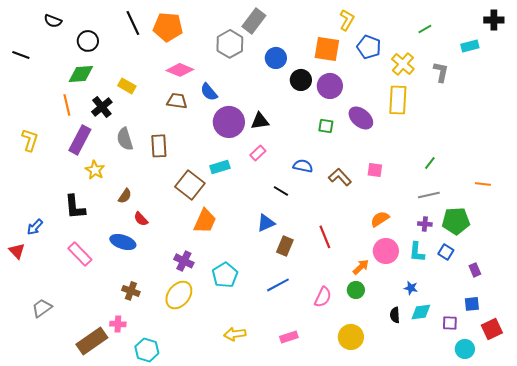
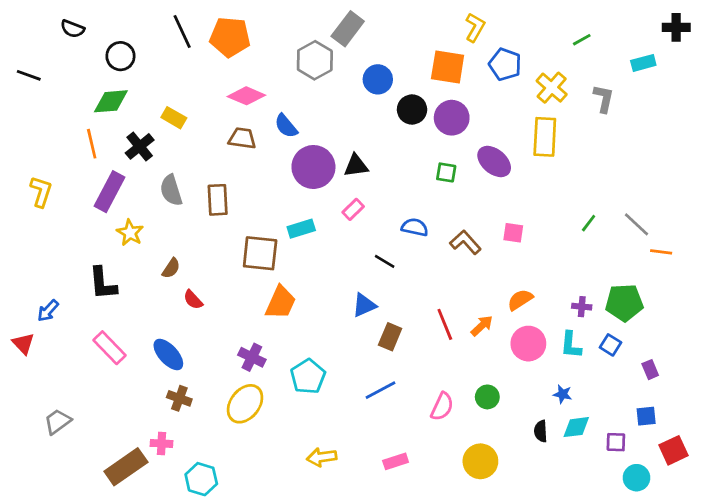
brown square: (190, 185) -> (260, 253), turned -32
gray line: (429, 195) -> (636, 224), moved, turned 55
blue ellipse: (123, 242) -> (168, 355), moved, turned 30
orange arrow: (361, 267) -> (482, 326), moved

